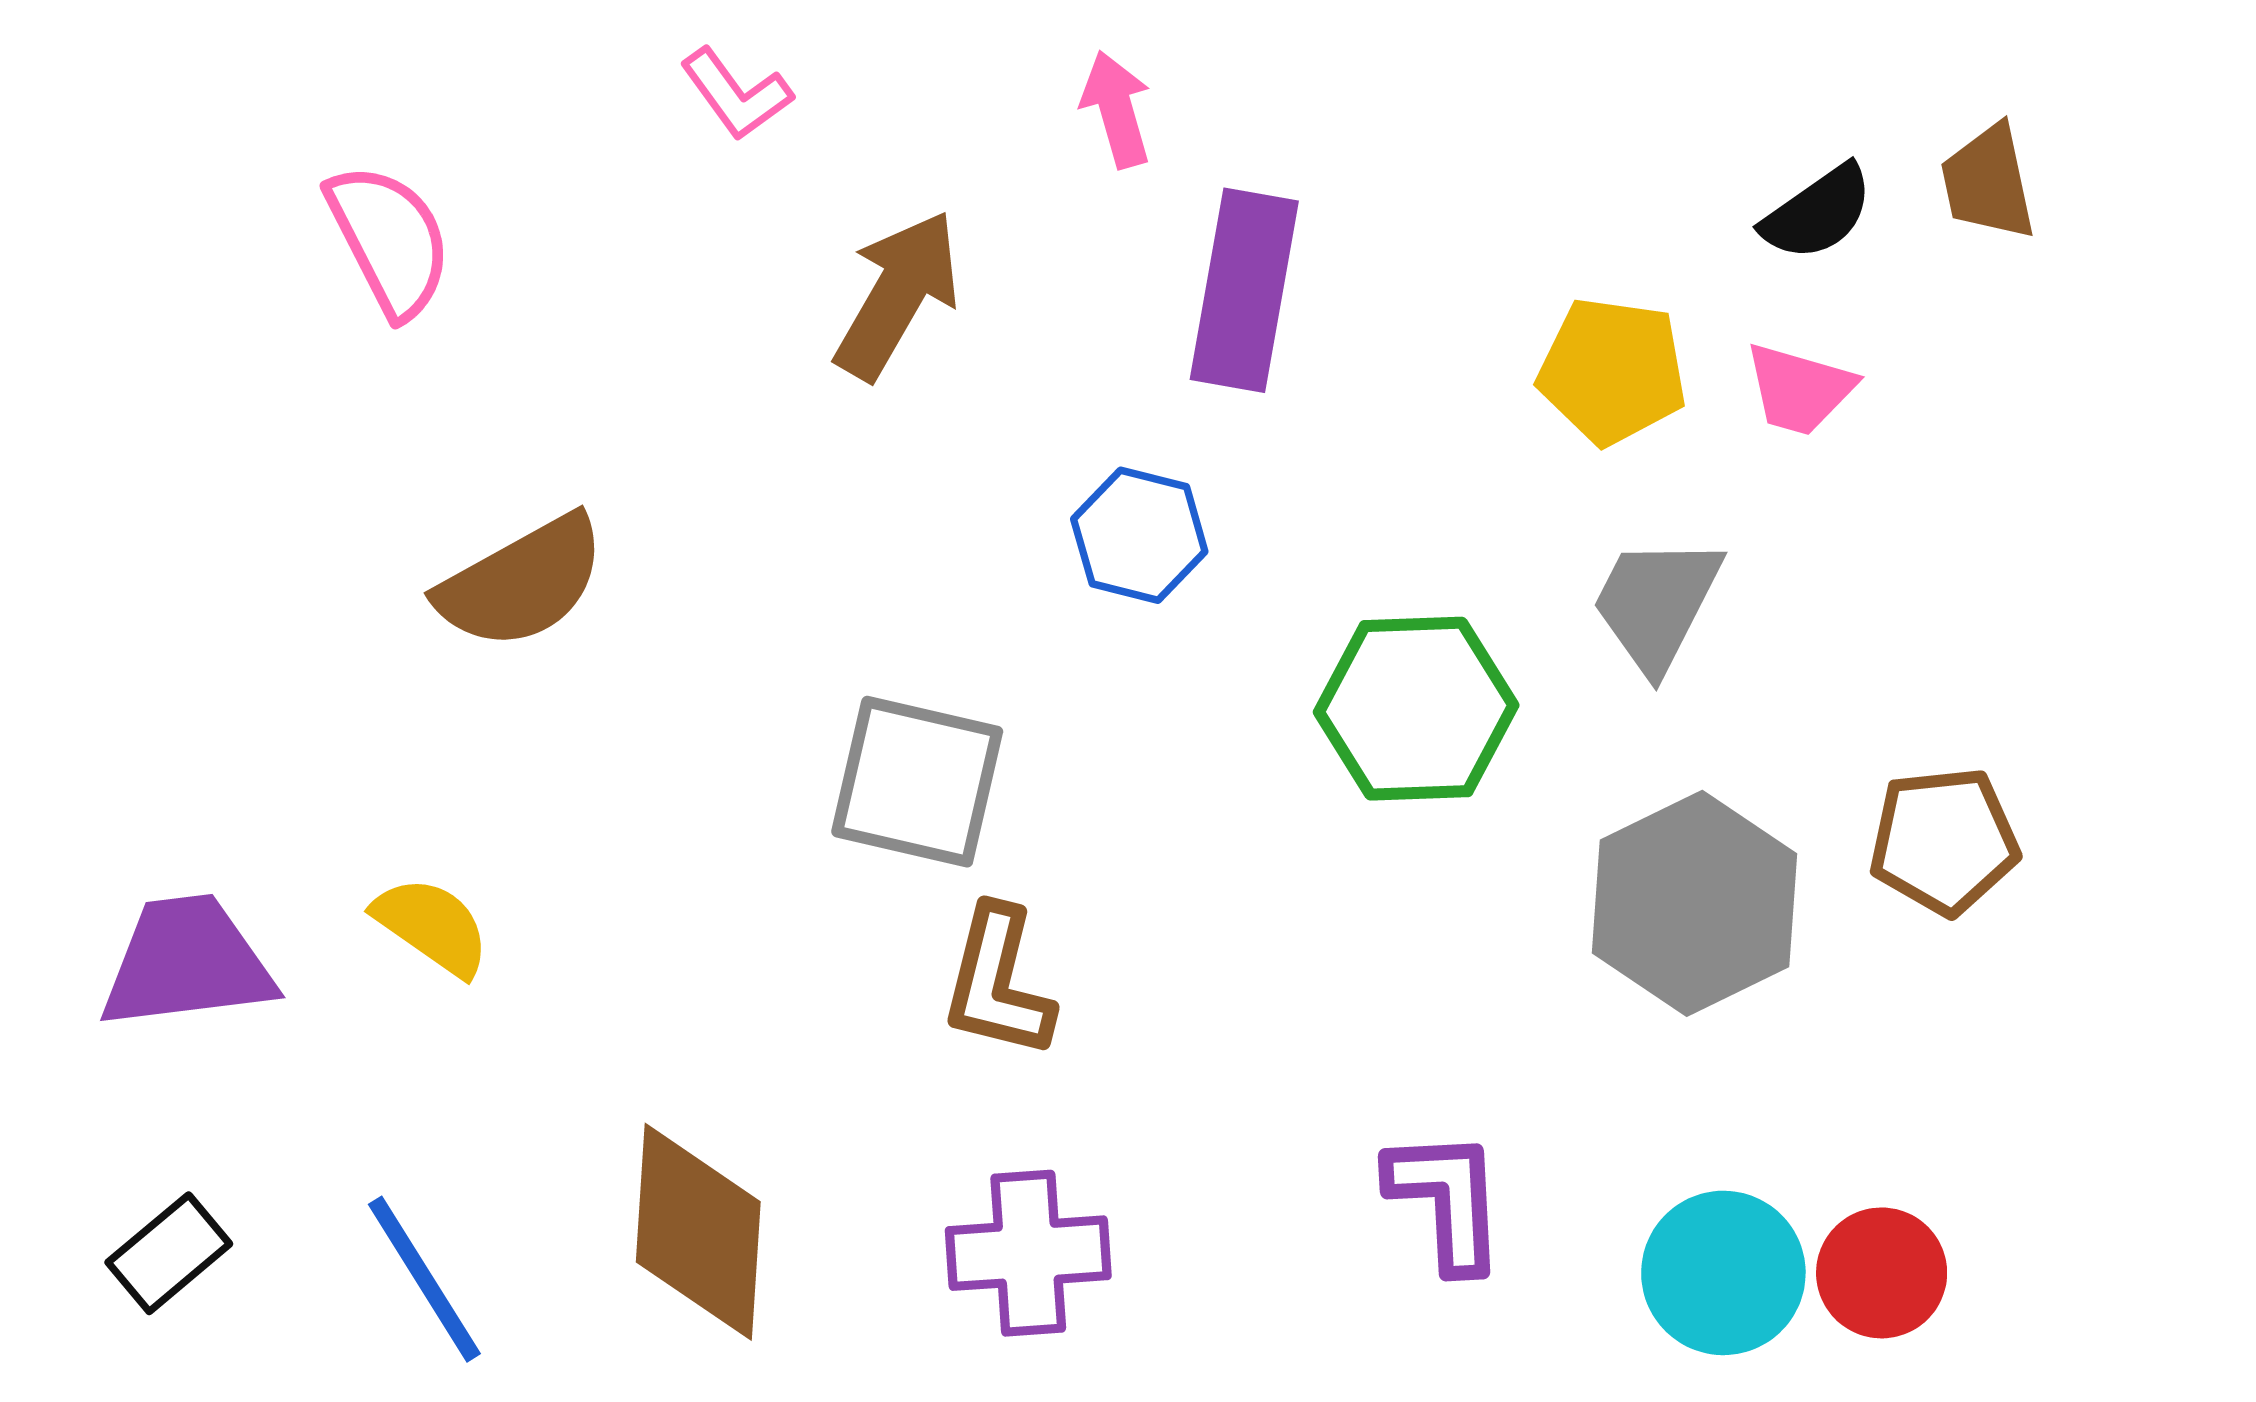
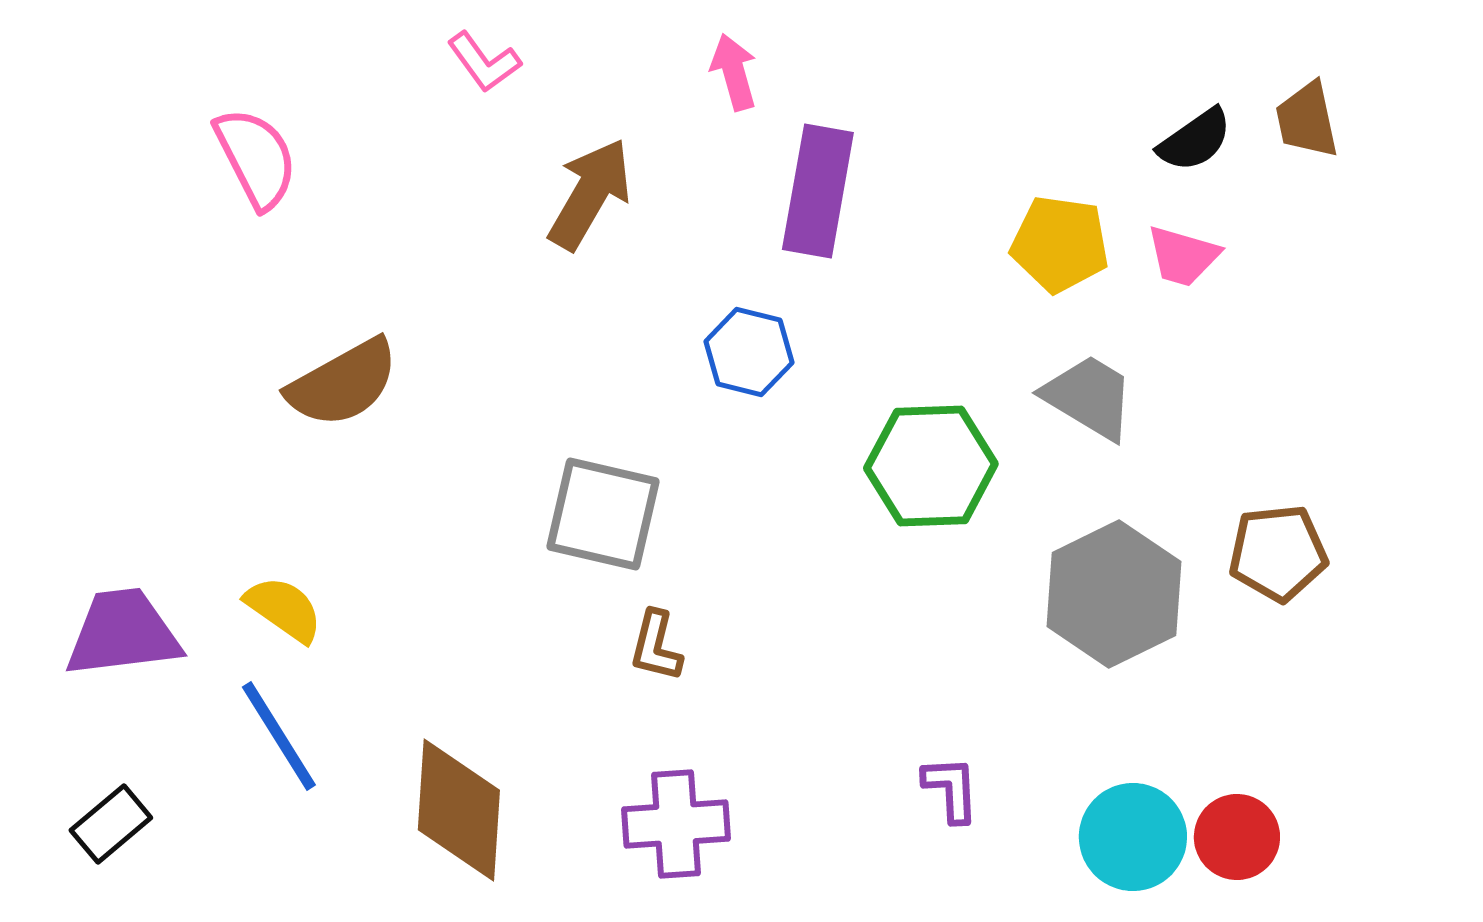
gray trapezoid: (1656, 604) -> (1089, 397), turned 94
brown L-shape: (998, 982) -> (656, 646), size x0.7
purple L-shape: (1447, 1200) -> (951, 789), size x0.7
blue line: (424, 1279) -> (279, 736), moved

